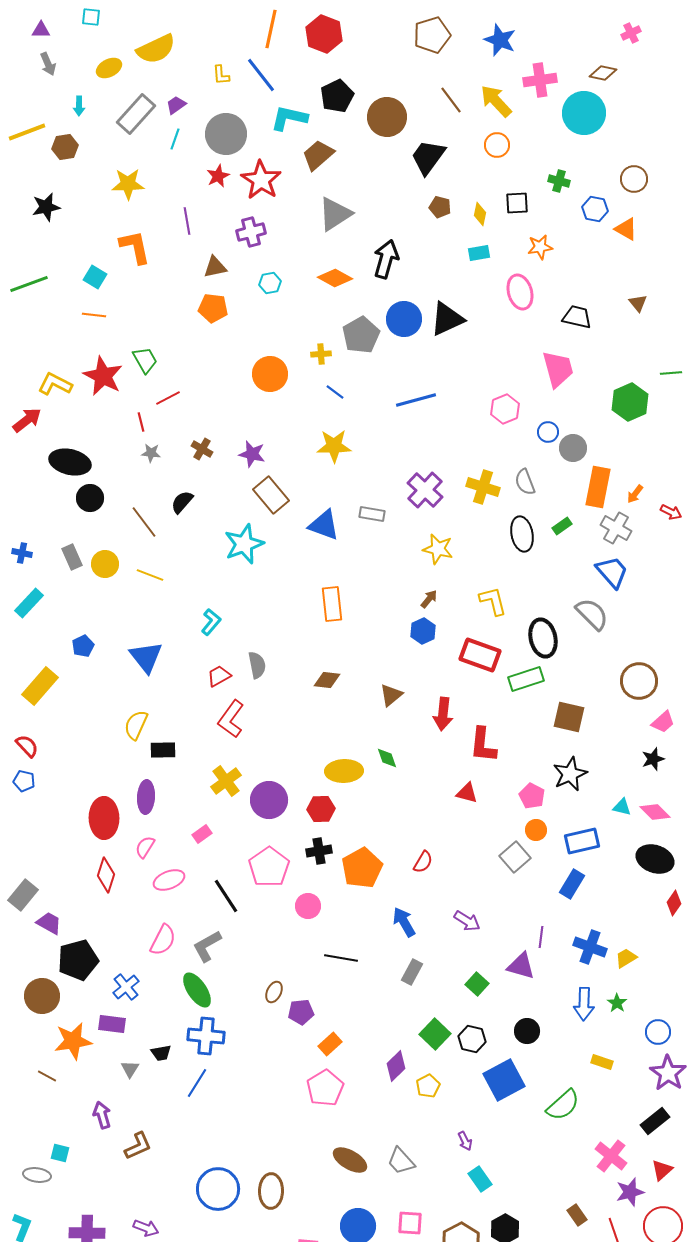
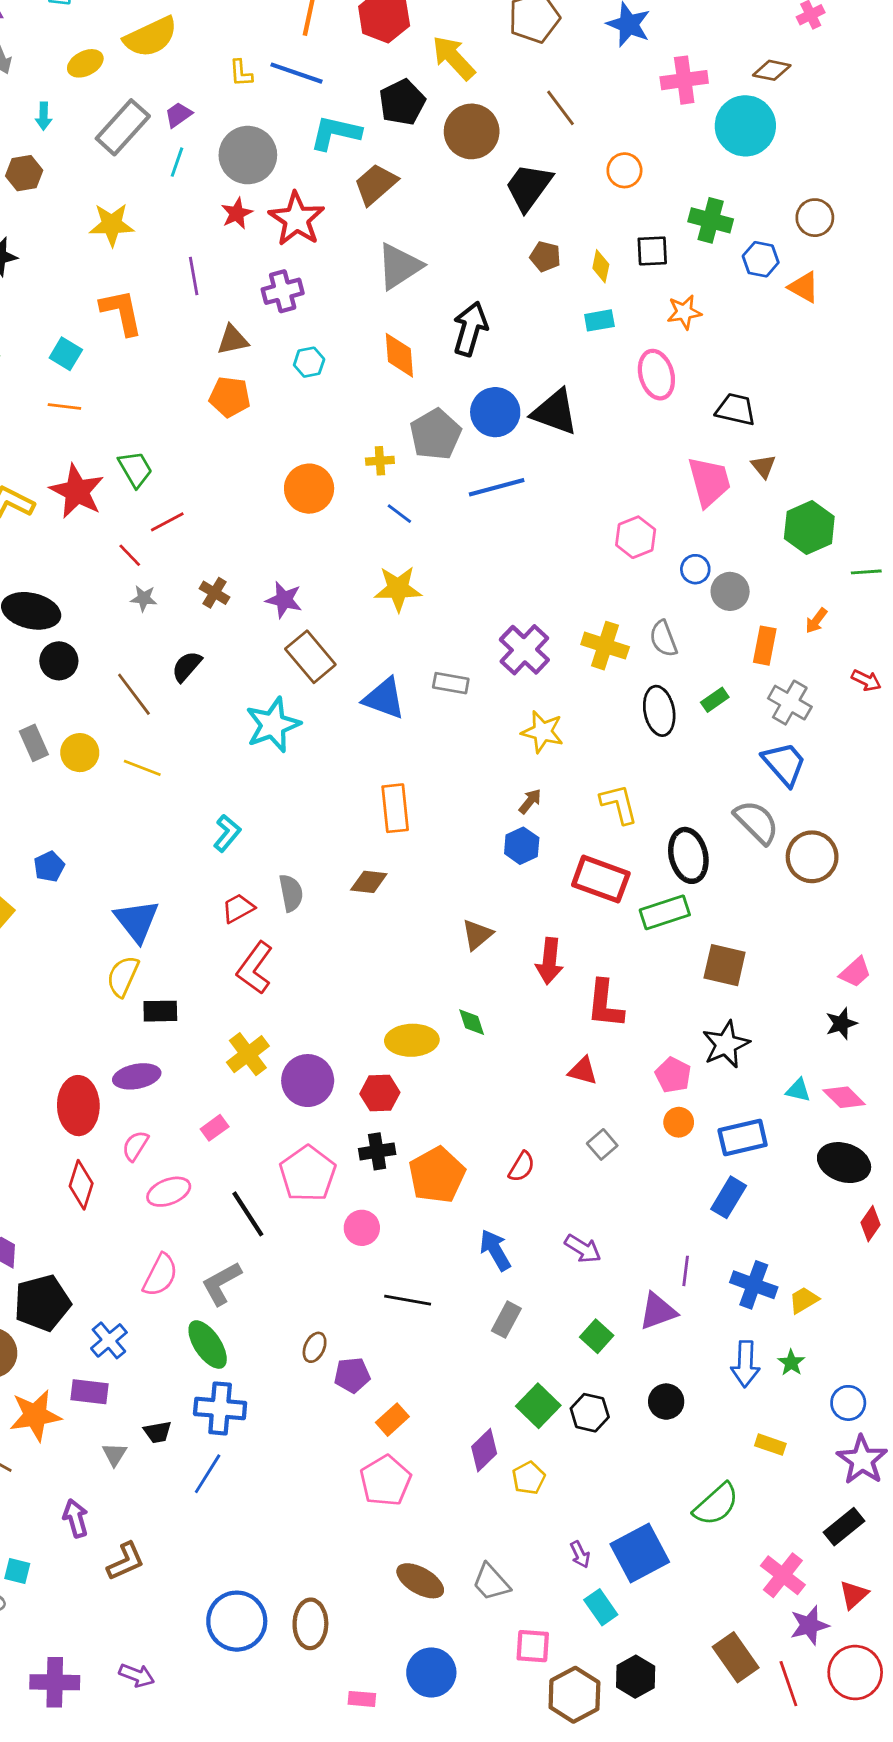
blue line: (261, 75) -> (297, 73), turned -33
yellow arrow: (496, 101) -> (454, 58), moved
green cross: (559, 181) -> (711, 220), size x1.4
orange diamond: (335, 278) -> (399, 355), turned 56
brown triangle: (638, 303) -> (763, 466), moved
black triangle: (447, 319) -> (555, 412), turned 45
green line: (671, 373) -> (866, 572), moved
blue line: (416, 400) -> (497, 487), moved
red line: (141, 422) -> (130, 555), turned -30
orange rectangle: (598, 487) -> (765, 646), size x0.7
orange arrow: (635, 494) -> (816, 621), moved
blue triangle: (146, 657) -> (137, 921), moved
brown diamond: (327, 680) -> (369, 882), moved
brown circle: (639, 681) -> (812, 857), moved
purple ellipse: (146, 797) -> (137, 1076), turned 76
gray square: (515, 857) -> (602, 1144), moved, size x0.7
purple triangle: (521, 966) -> (658, 1311), turned -36
blue square: (504, 1080) -> (640, 1553), moved
brown rectangle: (577, 1215) -> (736, 1657), size x1.6
pink square: (410, 1223) -> (533, 1646), moved

